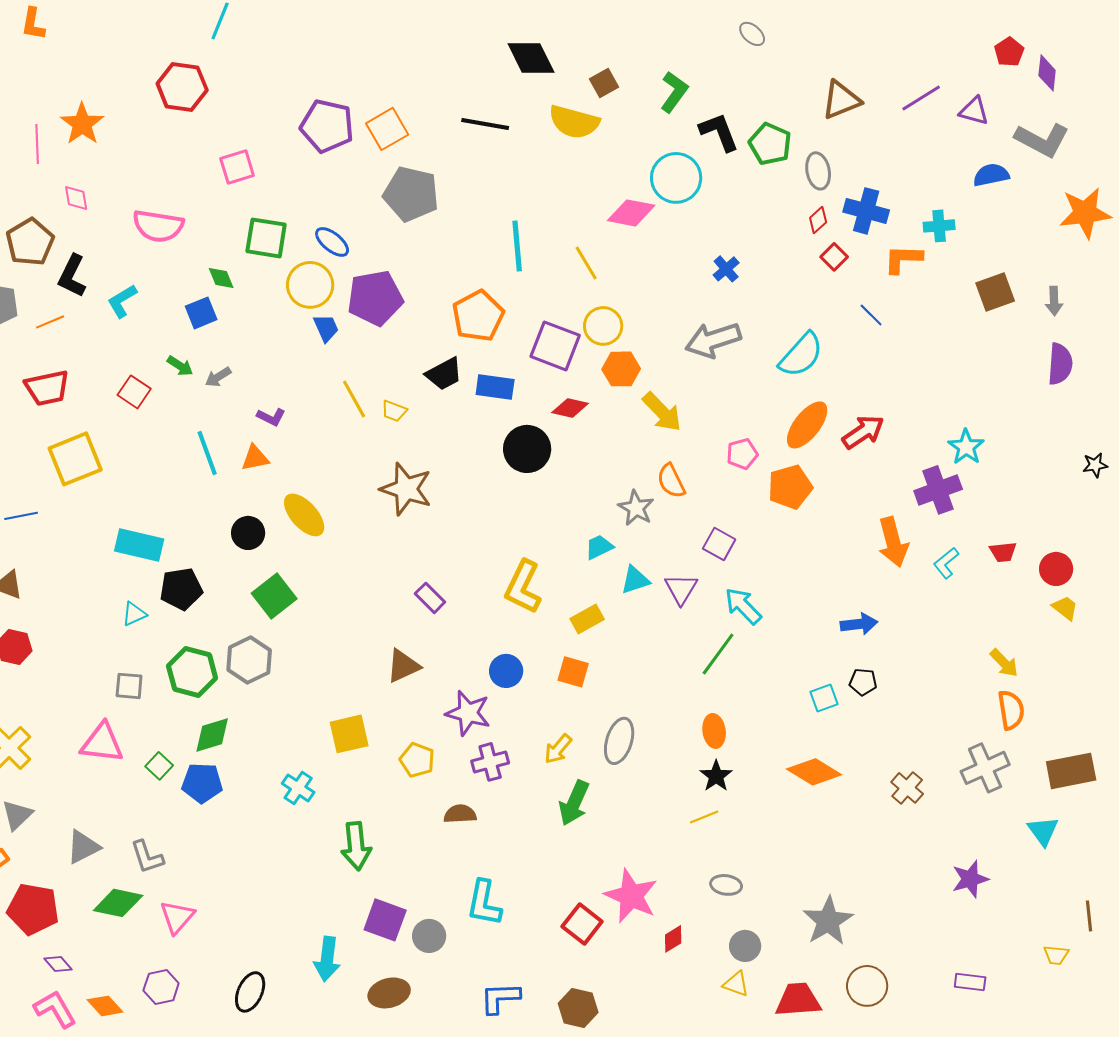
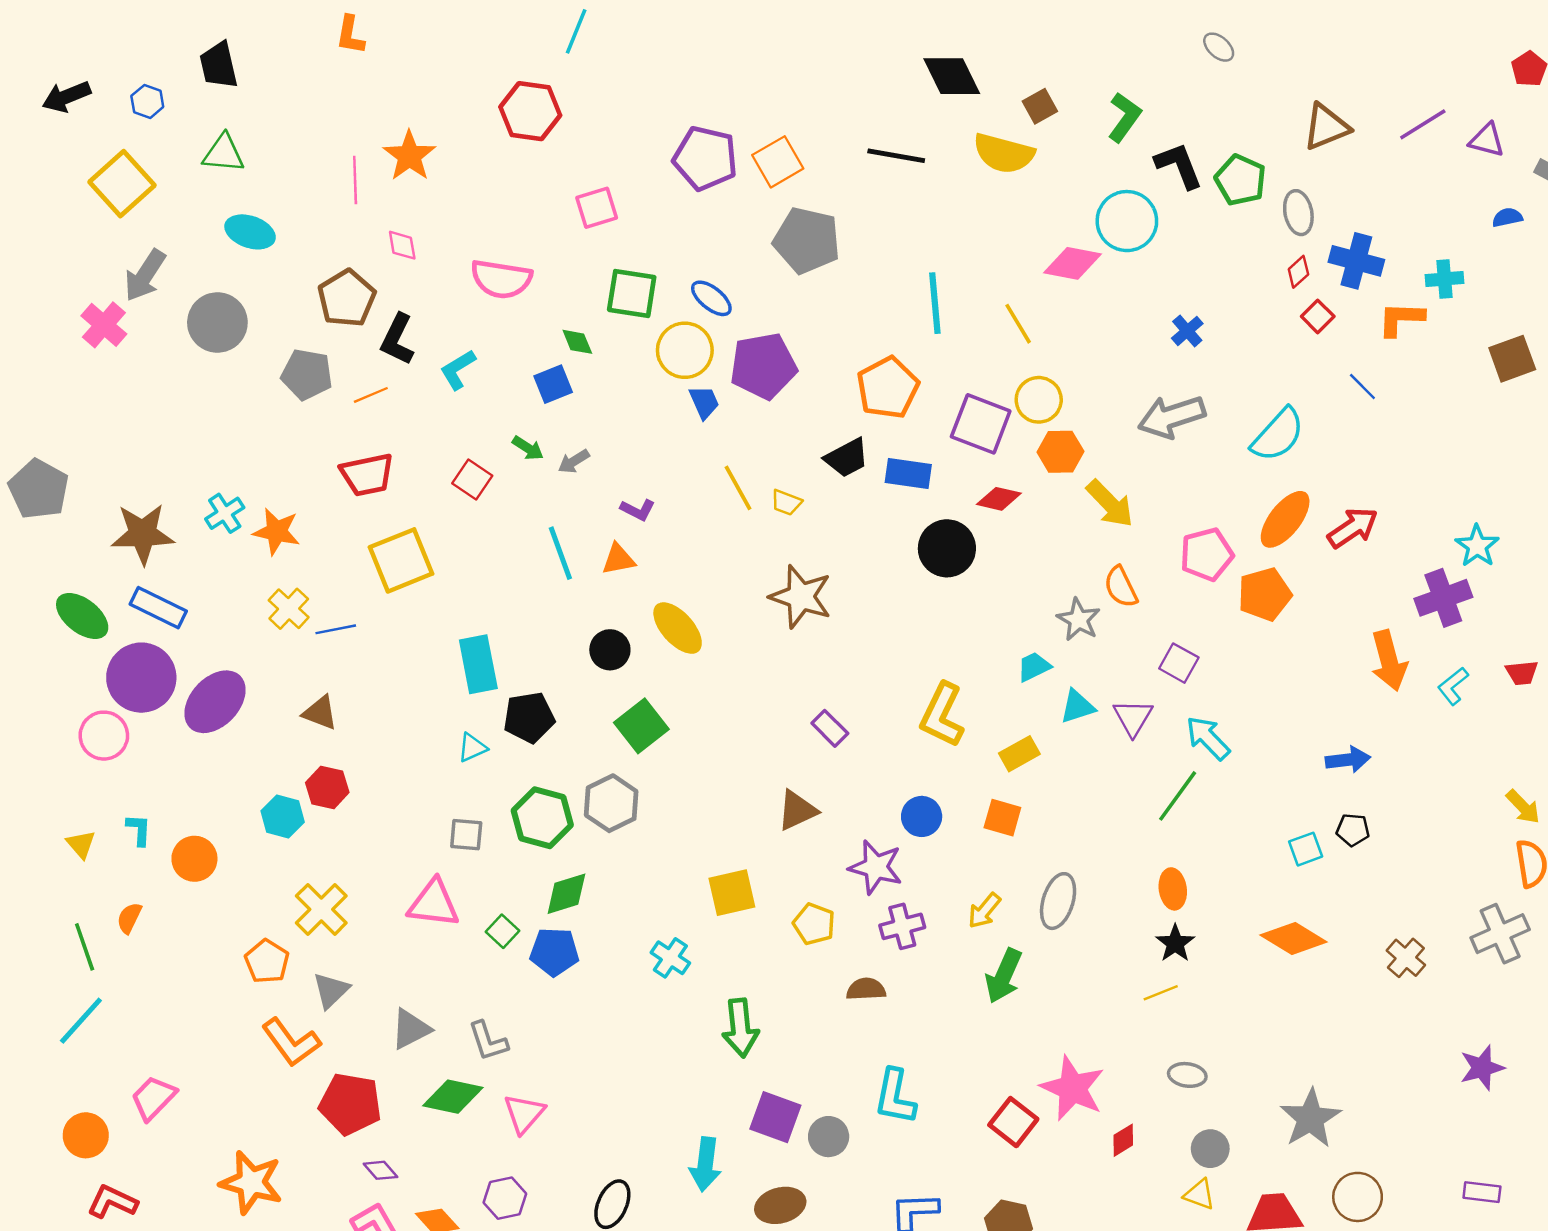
blue semicircle: (991, 175) -> (1507, 217), size x0.7
pink pentagon: (742, 454) -> (1207, 554), size x1.4
cyan rectangle: (139, 545) -> (478, 664), turned 66

